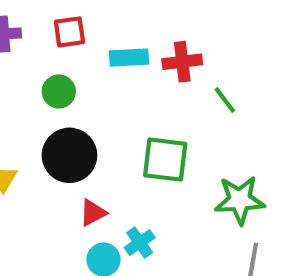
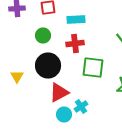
red cross: (182, 62) -> (75, 44), moved
red triangle: (93, 213) -> (59, 92), size x1.5

